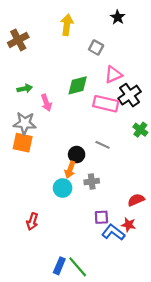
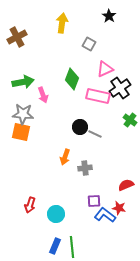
green diamond: (78, 85) -> (72, 79), turned -55
green arrow: (25, 89) -> (23, 82), size x1.5
black circle: (77, 155) -> (80, 127), moved
cyan circle: (63, 188) -> (56, 214), moved
green line: (78, 267) -> (72, 247), turned 35

